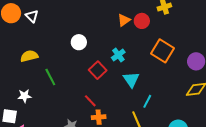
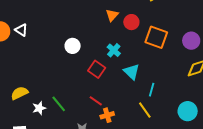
red circle: (142, 21) -> (131, 22), moved
yellow semicircle: (29, 56) -> (19, 93), moved
green line: (50, 77) -> (59, 104), moved
white star: (24, 96) -> (39, 108), moved

